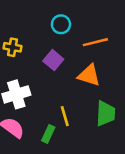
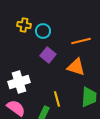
cyan circle: (61, 24) -> (43, 31), moved
yellow cross: (12, 47) -> (24, 25), moved

